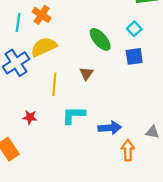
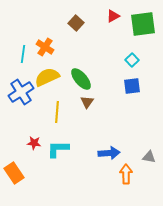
green ellipse: (100, 39) -> (81, 79), moved
cyan L-shape: (73, 115) -> (58, 149), moved

